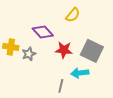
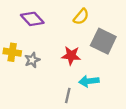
purple diamond: (43, 32) -> (32, 19), moved
gray square: (92, 51) -> (103, 41), moved

